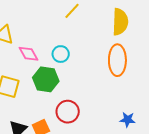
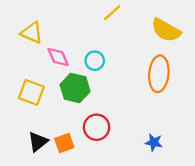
yellow semicircle: (120, 22) -> (166, 30), turned 112
blue star: (128, 120) -> (154, 142), moved

